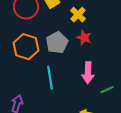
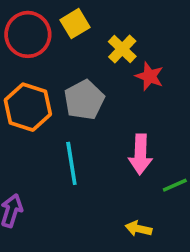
red star: (84, 38) -> (149, 76), moved

